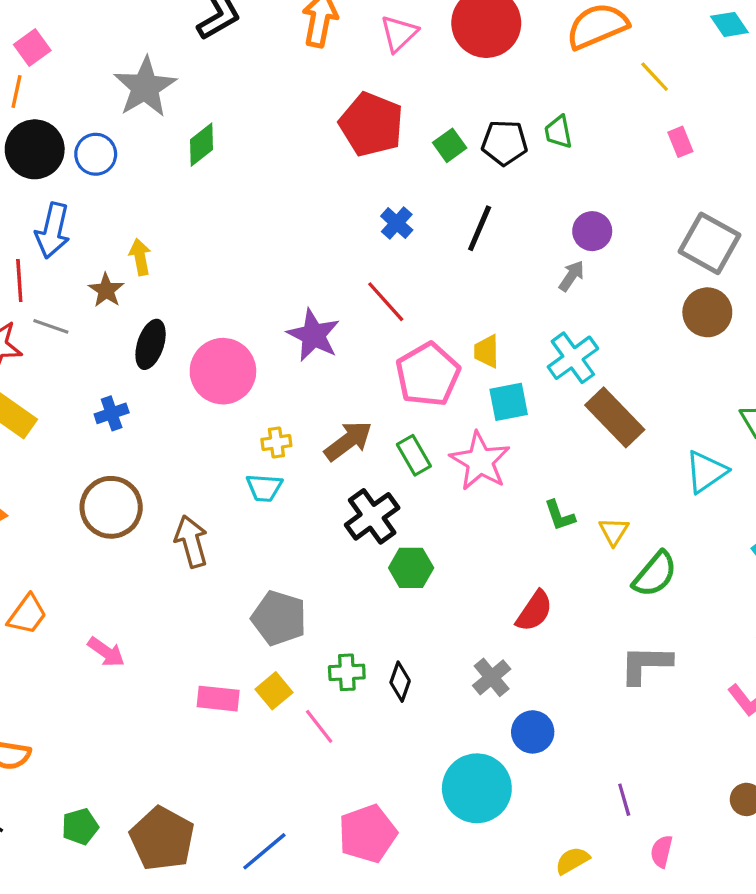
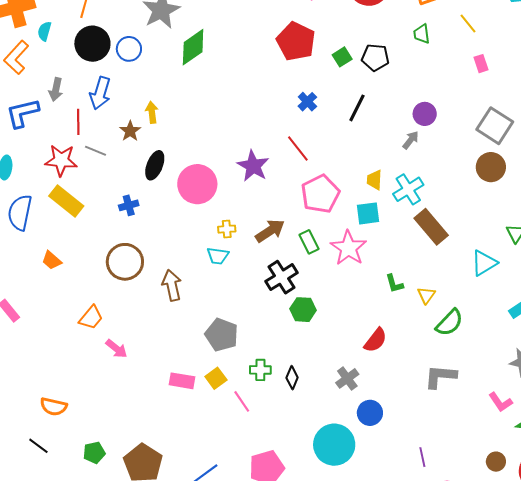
green trapezoid: (558, 132) -> (422, 34), moved
green diamond: (202, 145) -> (193, 47), size x1.4
yellow trapezoid: (487, 351) -> (374, 180), moved
orange trapezoid: (27, 614) -> (91, 317), moved

